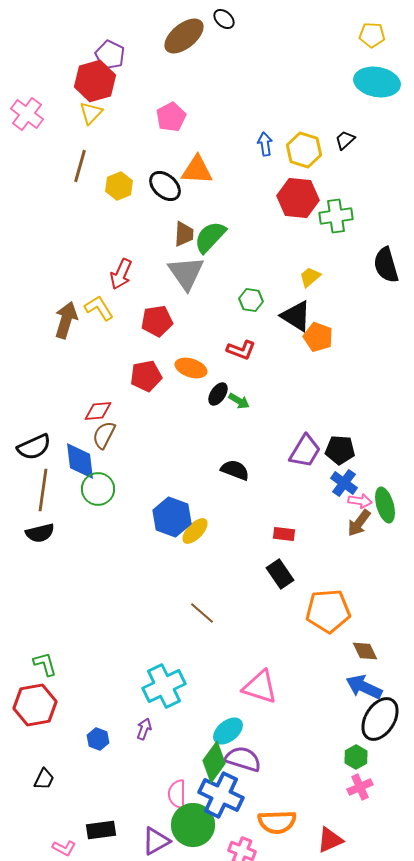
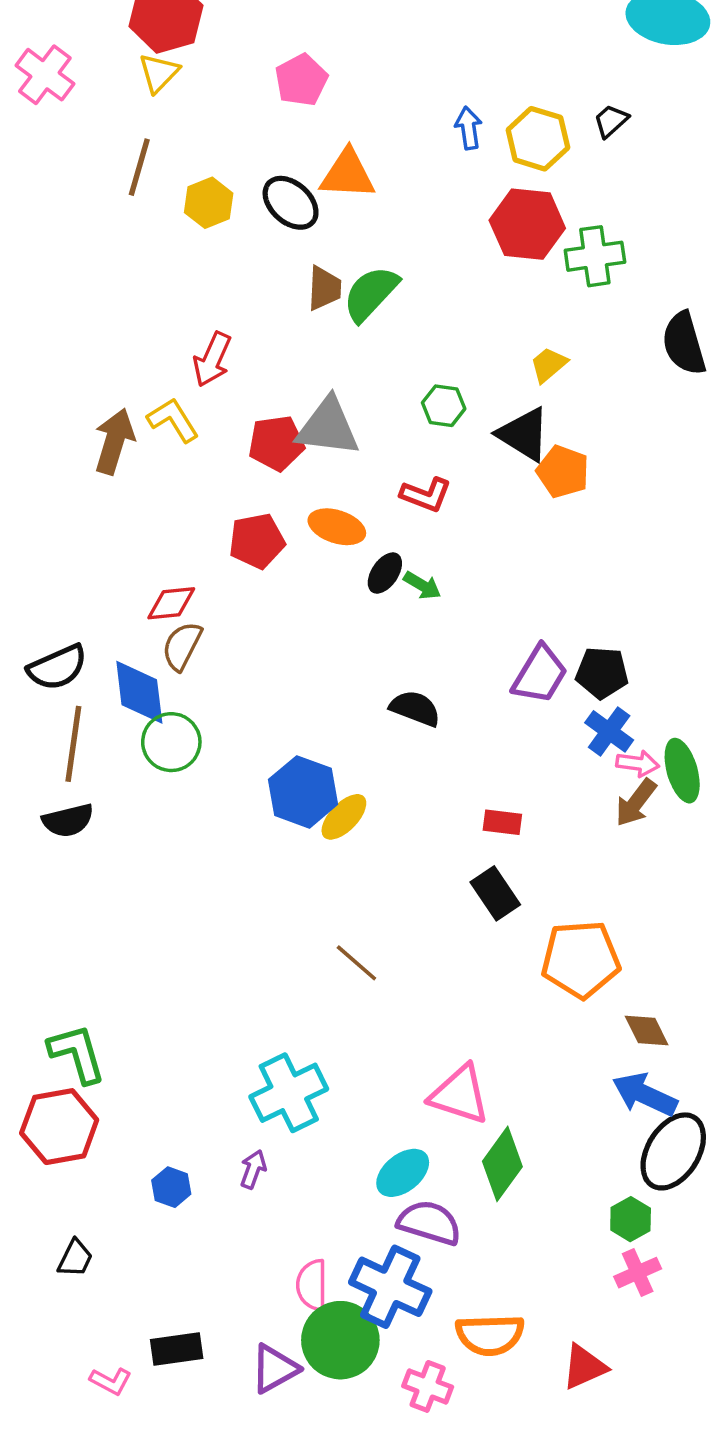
gray triangle: (186, 273) -> (328, 427), moved, turned -48
green L-shape: (45, 664) -> (77, 1054), size x1.4
green diamond: (214, 762) -> (502, 1164), moved

